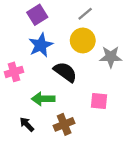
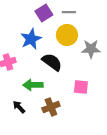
gray line: (85, 14) -> (69, 12), turned 40
purple square: (37, 15) -> (44, 13), moved

